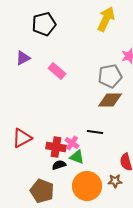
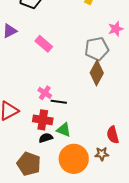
brown diamond: (110, 100) -> (97, 73), turned -60
black line: (95, 132) -> (59, 102), moved
pink cross: (72, 143) -> (45, 93), moved

